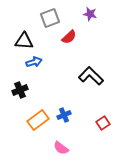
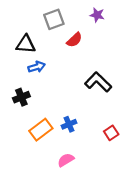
pink semicircle: (61, 148) -> (66, 160), turned 112

